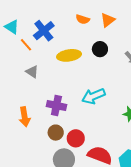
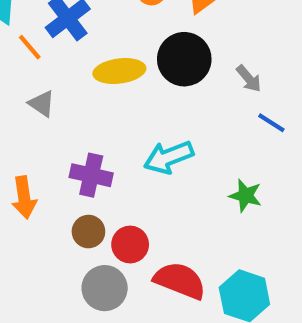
black circle: (100, 49) -> (184, 59), size x1.6

